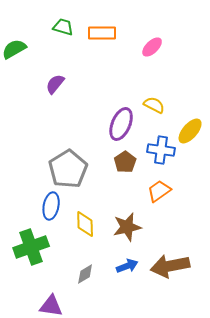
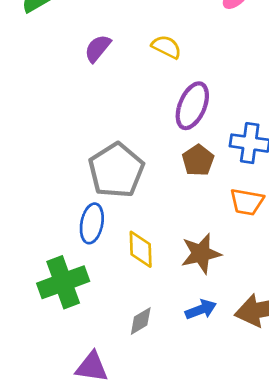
yellow semicircle: (154, 105) -> (166, 47), moved
orange trapezoid: (159, 191) -> (247, 202), turned -135

